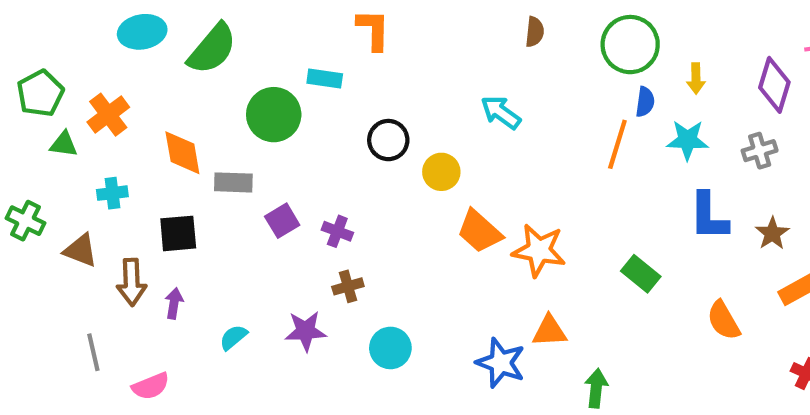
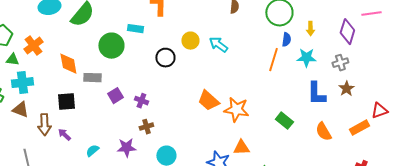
yellow circle: (441, 172) -> (190, 41), moved
cyan cross: (112, 193) -> (22, 83), moved, size x1.5
brown star: (772, 233) -> (346, 89), moved
purple arrow: (174, 303) -> (64, 135), turned -56
orange semicircle: (724, 320) -> (323, 132), moved

